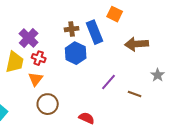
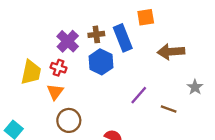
orange square: (115, 14) -> (146, 17), turned -35
purple cross: (29, 38) -> (68, 41), moved

